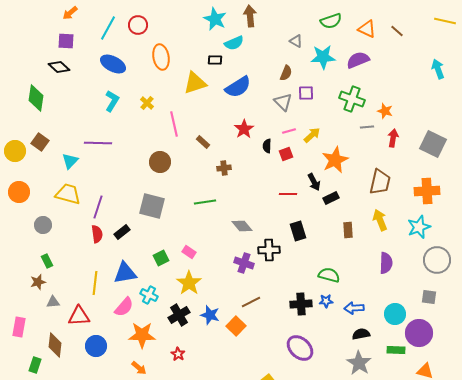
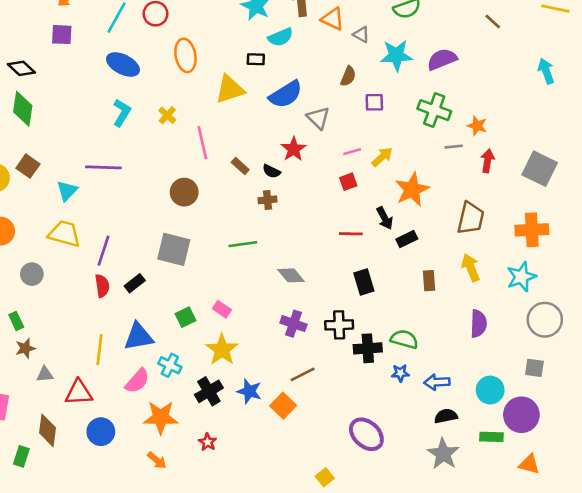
orange triangle: (367, 29) -> (333, 19), moved
black diamond: (59, 67) -> (21, 68), moved
gray triangle: (283, 102) -> (318, 118), moved
black semicircle: (267, 146) -> (271, 171), moved, turned -64
black cross: (269, 250) -> (339, 325), moved
green rectangle: (47, 261) -> (16, 321), moved
black cross: (301, 304) -> (368, 348), moved

